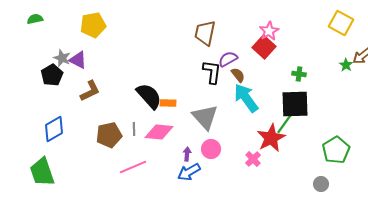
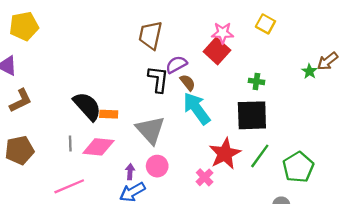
yellow square: (341, 23) -> (265, 24), moved, size x0.7
pink star: (269, 31) -> (223, 33), turned 30
green line: (285, 123) -> (260, 156), moved
brown pentagon: (109, 135) -> (20, 150), moved

